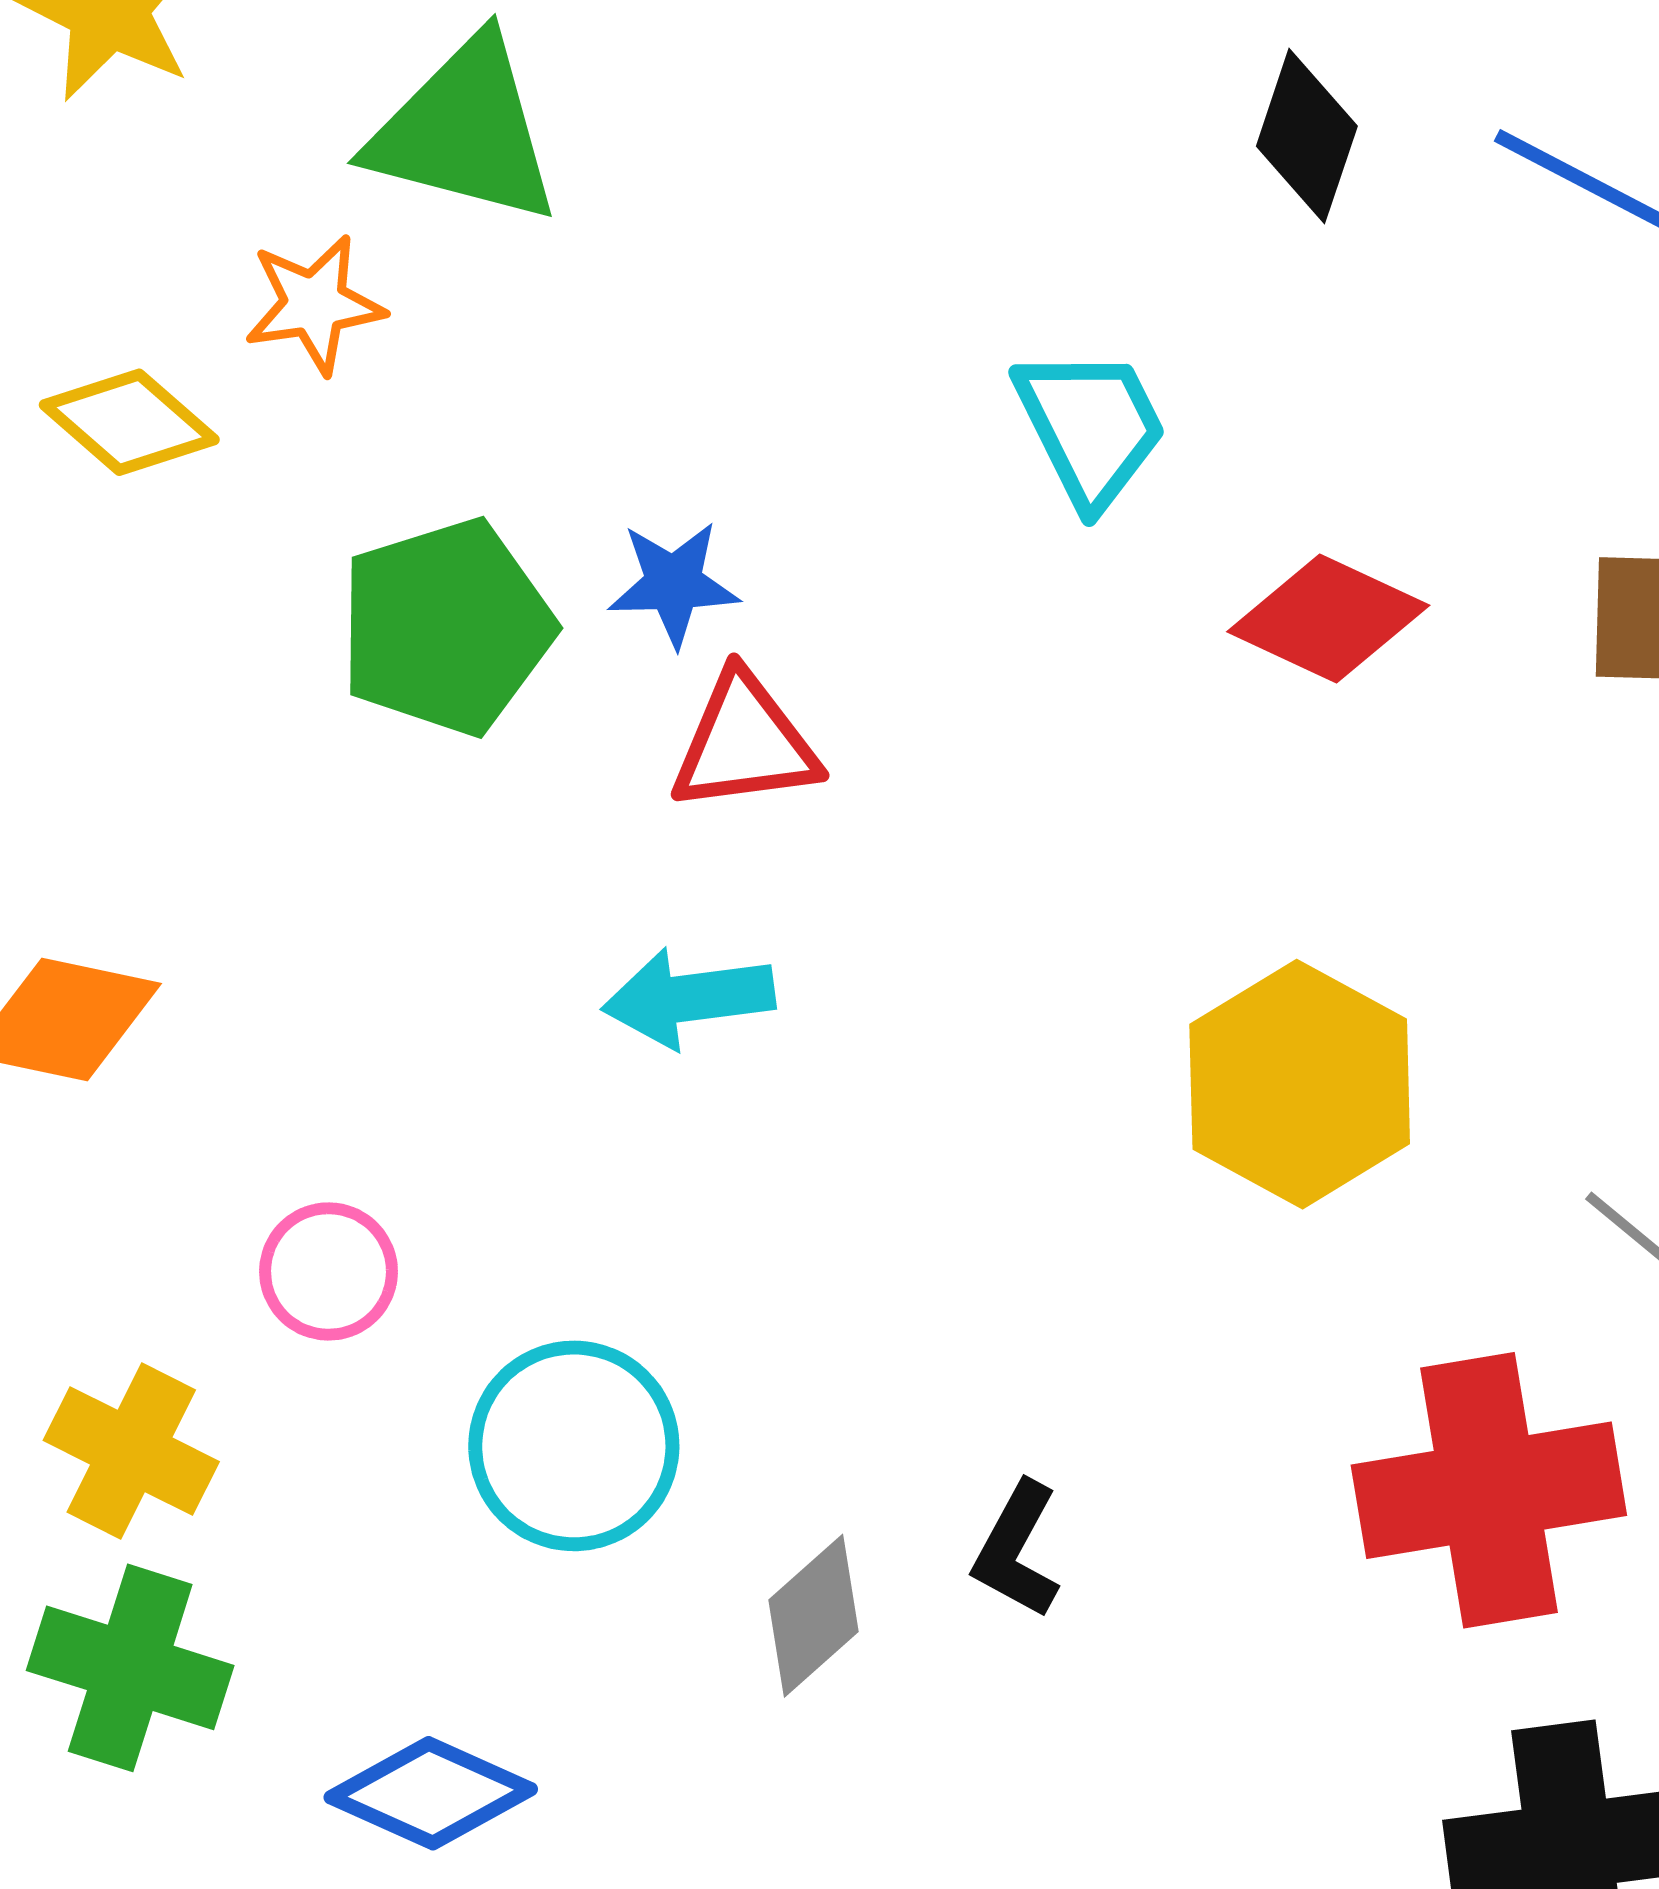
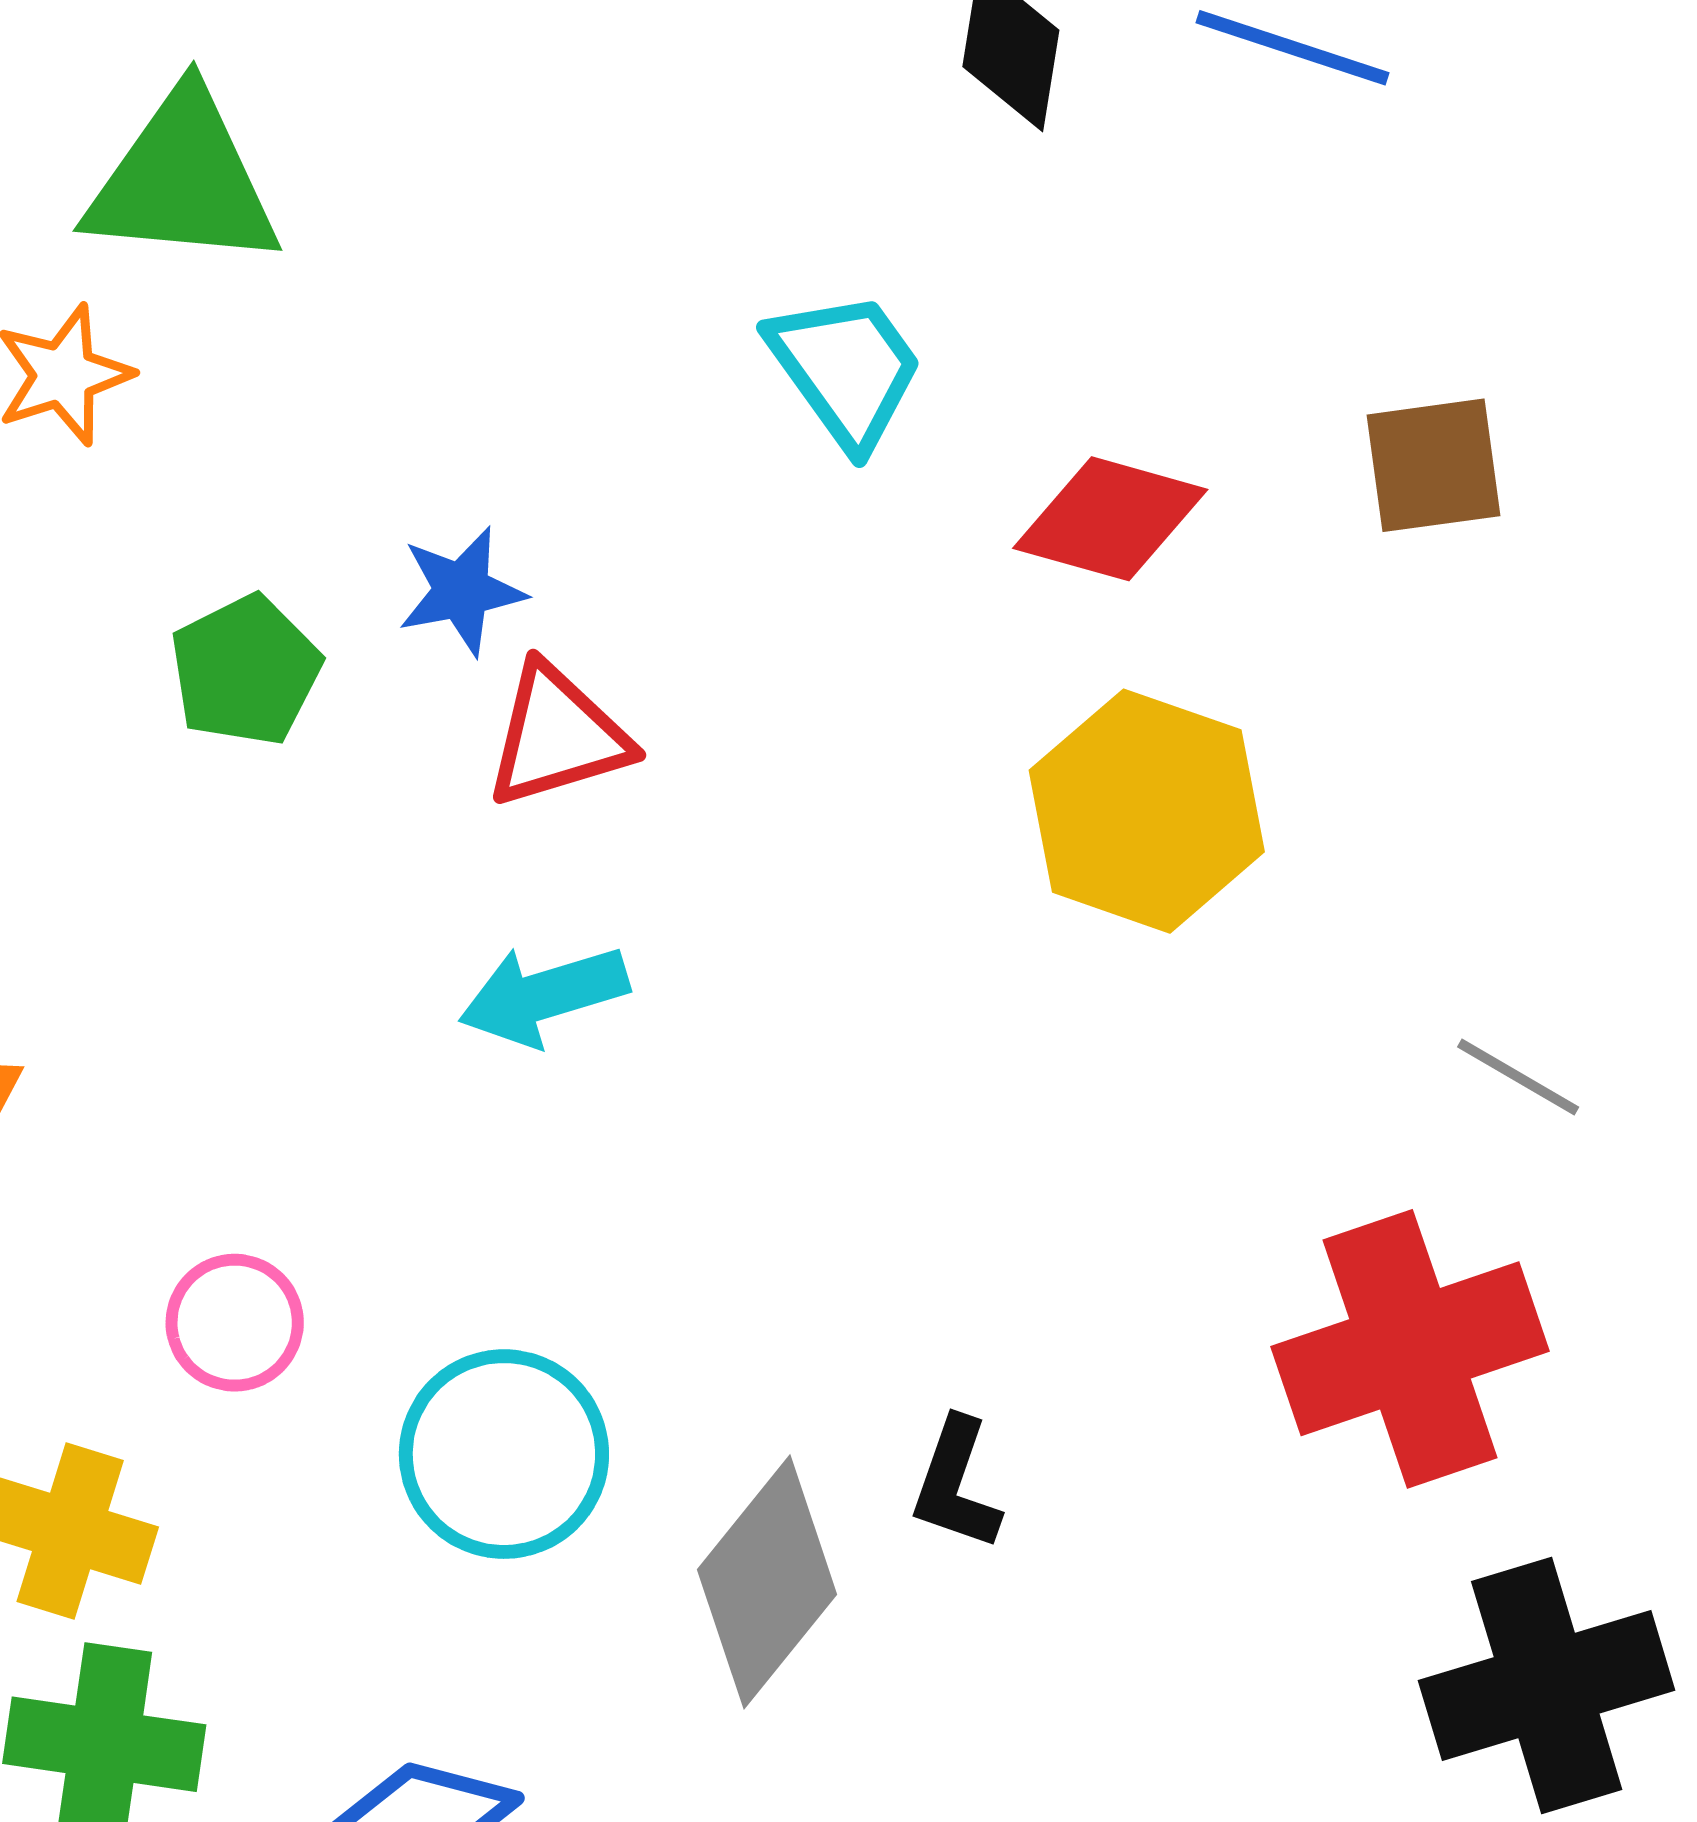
green pentagon: (446, 627) -> (245, 670), size x0.7
yellow hexagon: (1300, 1084) -> (1147, 811), moved
gray diamond: (814, 1616) -> (767, 1582), size x1.5

